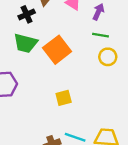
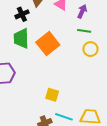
green trapezoid: (25, 43) -> (21, 38), turned 75
yellow square: (64, 98) -> (52, 95), moved, turned 32

